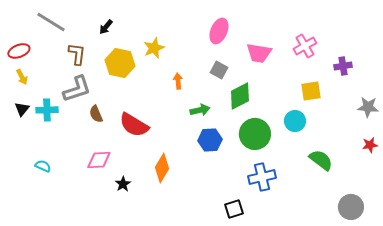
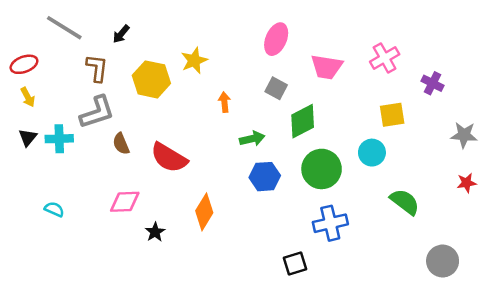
black arrow: (106, 27) -> (121, 34), moved
purple cross: (343, 66) -> (432, 83), turned 36

